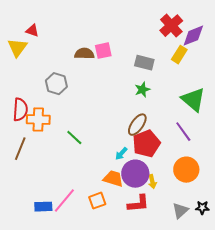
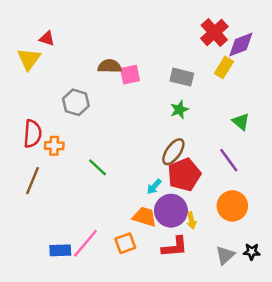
pink square: (103, 51) -> (130, 75), moved
green triangle: (193, 100) -> (241, 122), size x0.6
orange cross: (38, 120) -> (54, 146), size x0.7

